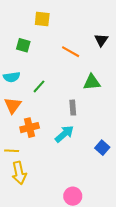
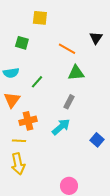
green triangle: (92, 82) -> (76, 73), moved
gray rectangle: (73, 108) -> (69, 102), turned 32
yellow line: (12, 151) -> (19, 141), moved

